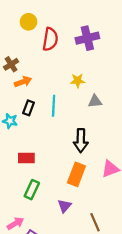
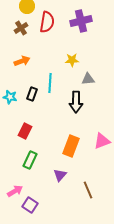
brown cross: (11, 64) -> (21, 28), moved
black rectangle: (29, 108) -> (32, 94), moved
black arrow: (81, 141) -> (76, 102), moved
red rectangle: (26, 158) -> (25, 131), turned -63

